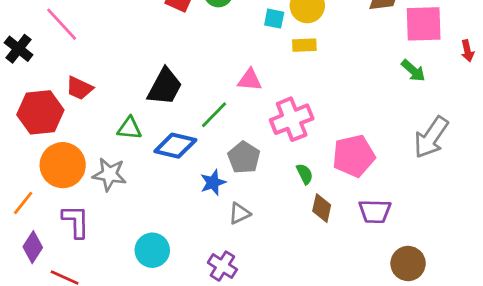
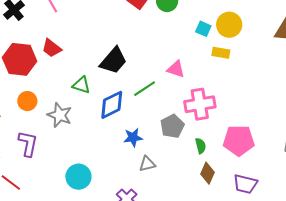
blue diamond: (175, 146) -> (112, 105), turned -52
gray pentagon: (244, 158) -> (172, 126), moved
orange circle: (63, 165) -> (27, 101), size x0.6

